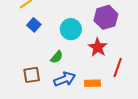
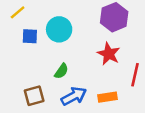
blue square: (34, 25) -> (30, 36), turned -32
cyan circle: (71, 29) -> (59, 29), moved

